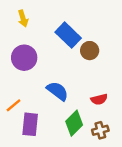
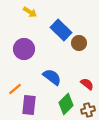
yellow arrow: (23, 18) -> (30, 12), moved, turned -40
red semicircle: (99, 99) -> (87, 84), turned -128

